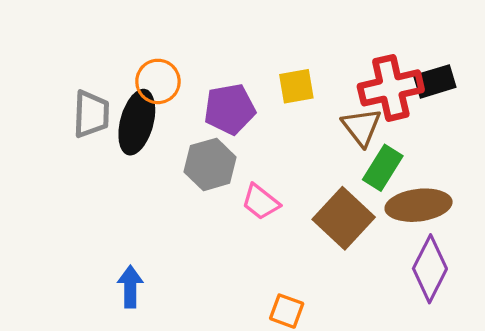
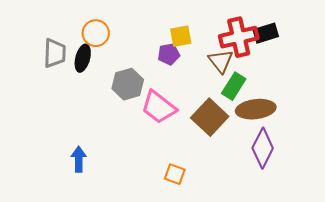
purple pentagon: (230, 109) -> (169, 54), moved, size x0.7
black ellipse: (137, 122) -> (83, 58), size x0.7
pink trapezoid: (261, 202) -> (159, 107), size x1.5

